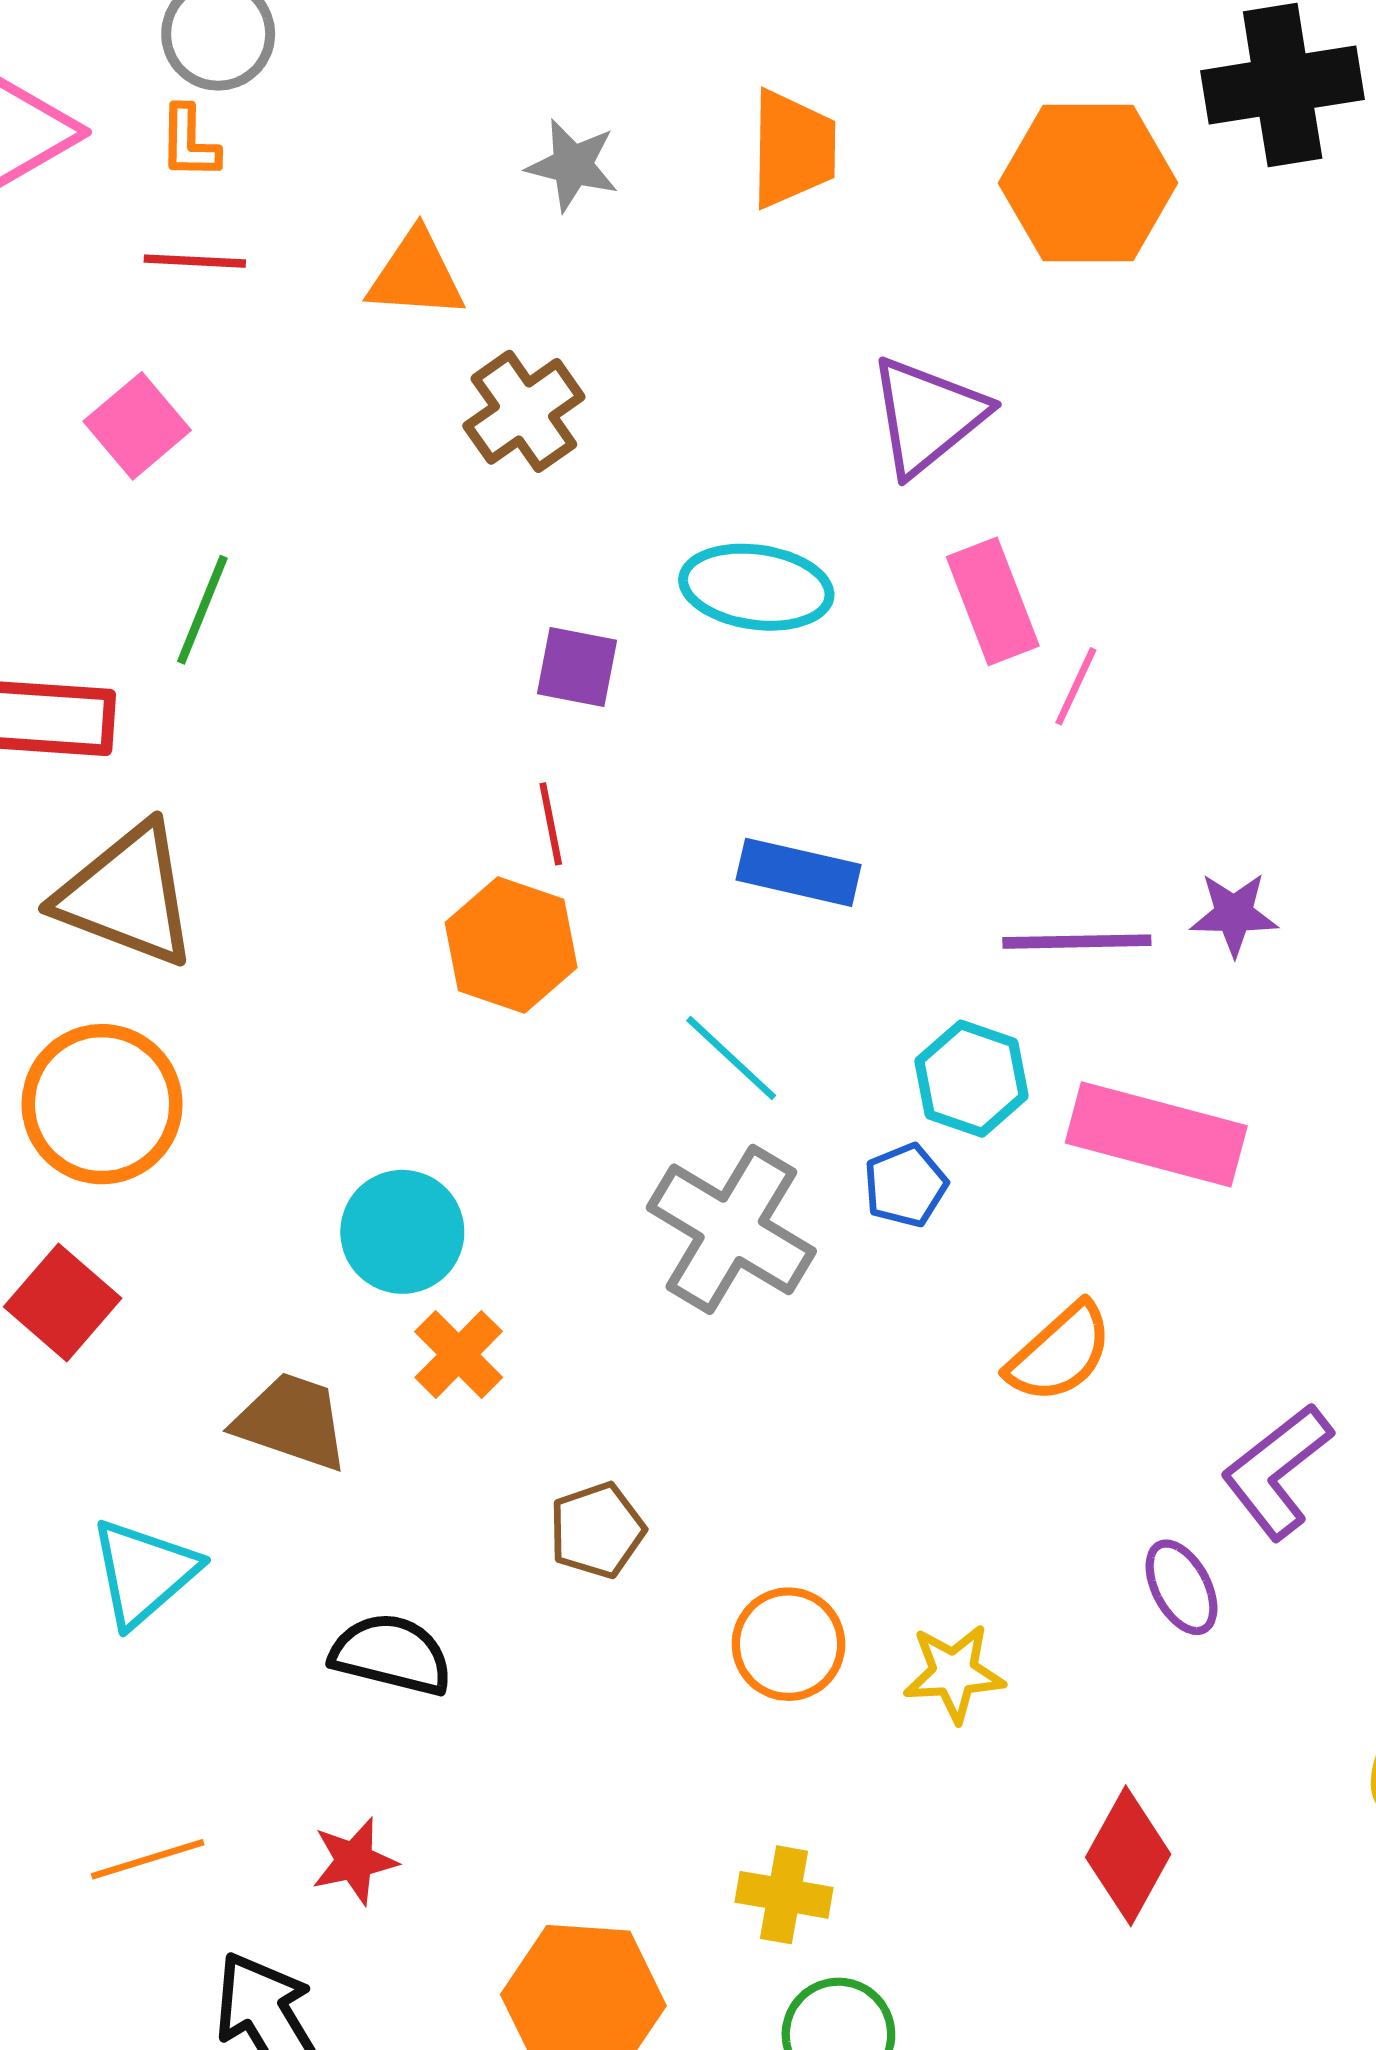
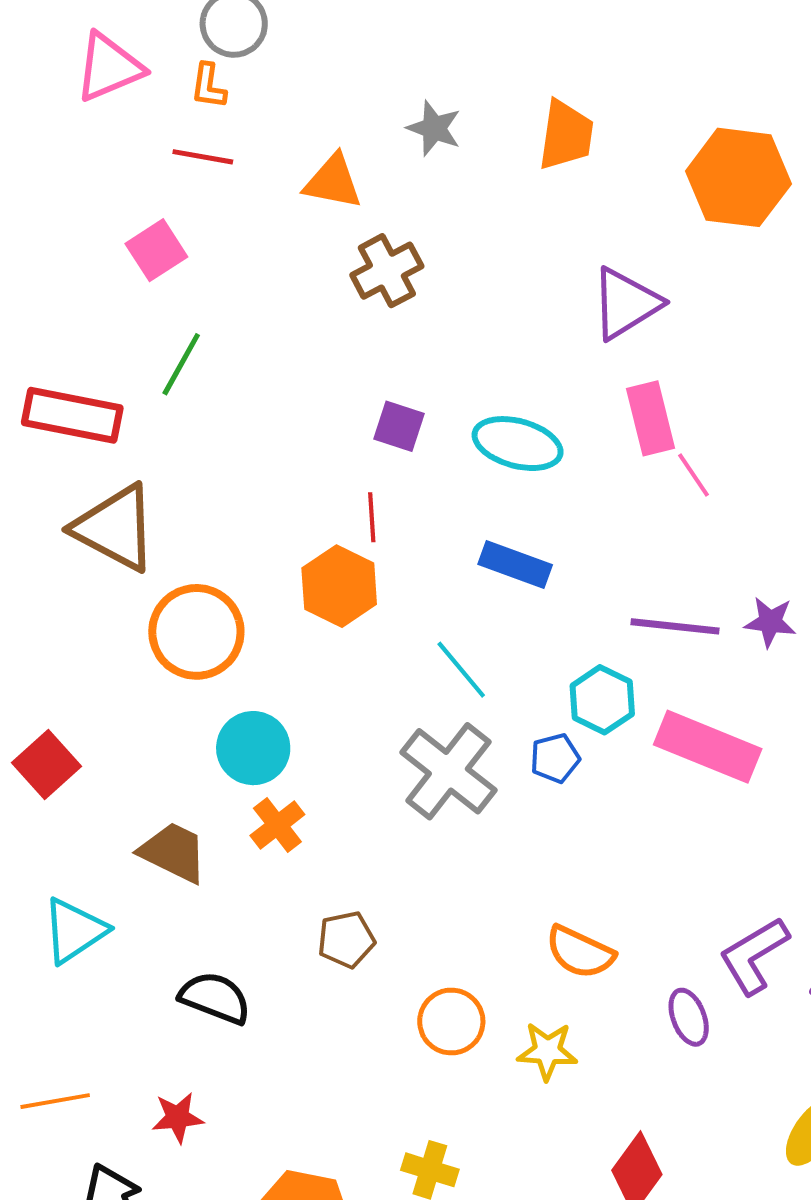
cyan ellipse: (756, 587) -> (518, 444), moved
pink line: (1076, 686) -> (693, 475), turned -66
orange circle: (102, 1104) -> (196, 632), moved
orange semicircle: (1060, 1353) -> (580, 952), moved, turned 60

